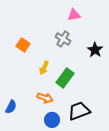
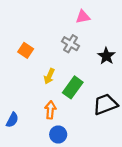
orange arrow: (45, 98) -> (50, 110), turned -105
black trapezoid: (79, 111) -> (105, 104), moved

